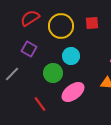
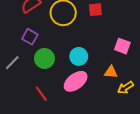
cyan circle: (71, 56) -> (79, 56), moved
green circle: (53, 73) -> (44, 58), moved

